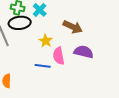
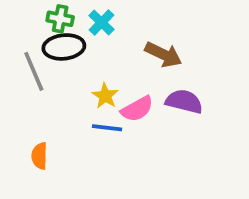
yellow star: (46, 41) -> (105, 96), moved
pink semicircle: (59, 56) -> (137, 109), turned -108

